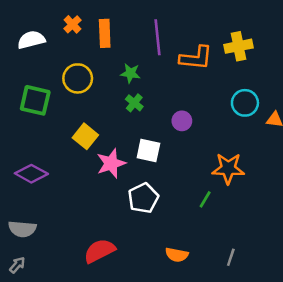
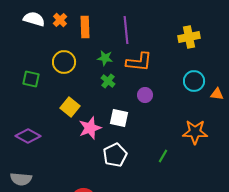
white semicircle: (31, 40) -> (34, 19), moved, turned 30
orange L-shape: (196, 58) -> (139, 62), moved
green square: (35, 100) -> (31, 79), size x0.7
orange star: (228, 168) -> (195, 132), moved

